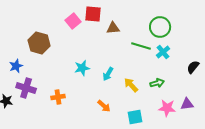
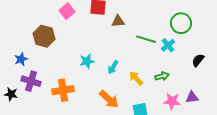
pink square: (73, 21) -> (67, 11), moved
green circle: (160, 27) -> (181, 23), moved
orange cross: (58, 97) -> (63, 90), size x1.5
orange arrow: (104, 106) -> (109, 99), size x1.5

